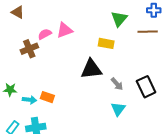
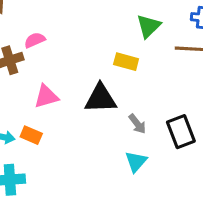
pink triangle: (65, 30) -> (46, 96), moved

